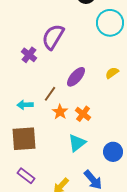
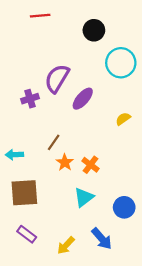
purple cross: (29, 55) -> (30, 99), turned 35
purple ellipse: (76, 77) -> (83, 99), moved
cyan arrow: (25, 105) -> (14, 155), moved

